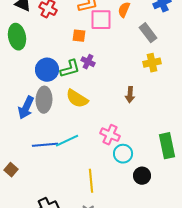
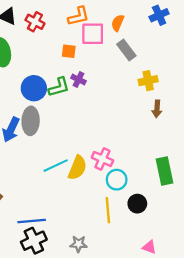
gray rectangle: (148, 33) -> (126, 50), moved
brown arrow: (130, 95) -> (157, 109), moved
yellow semicircle: (77, 99) -> (77, 168), moved, turned -100
blue line: (45, 145) -> (32, 221), moved
yellow line: (91, 181) -> (108, 210), moved

